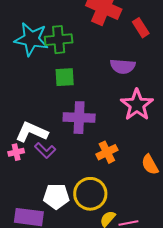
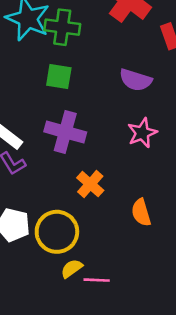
pink star: (137, 105) -> (142, 133), size x0.7
orange cross: (107, 152) -> (90, 184), turned -35

